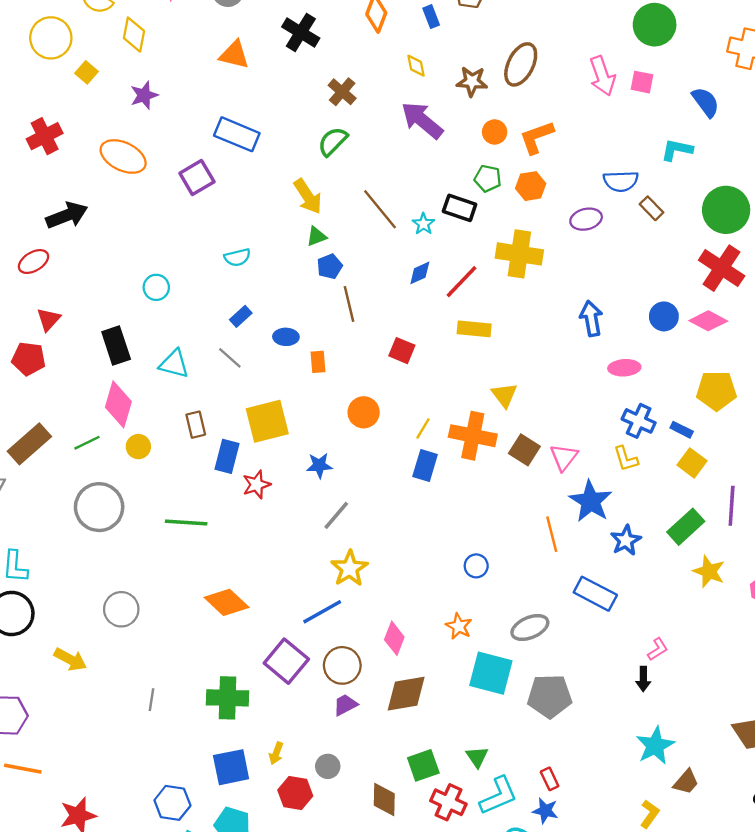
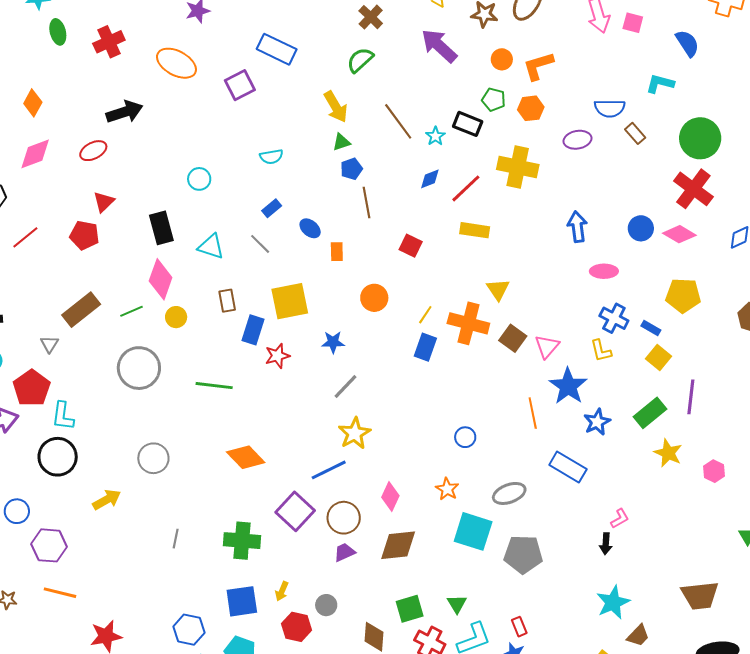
blue ellipse: (286, 337) -> (310, 228), turned 35
yellow arrow: (70, 659) -> (107, 500), turned -60

